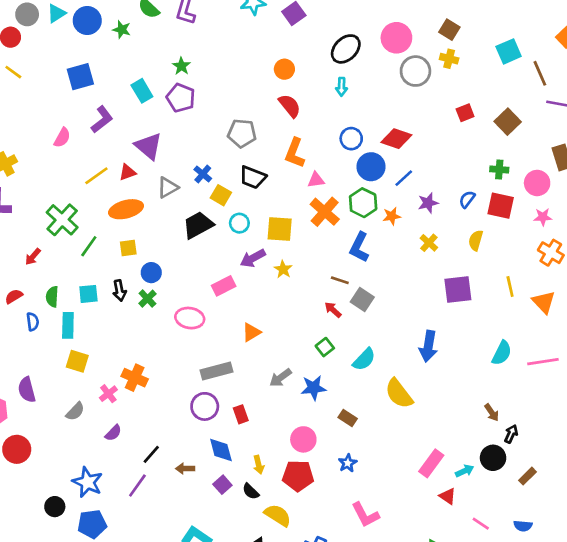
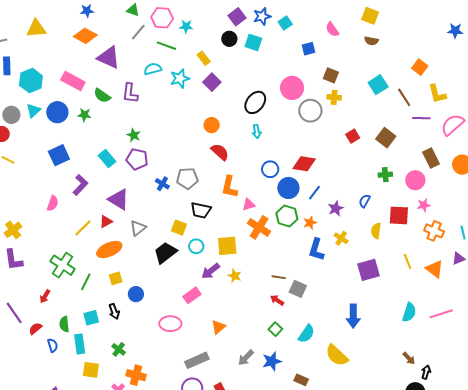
blue cross: (203, 174) -> (162, 184), moved
red square: (501, 206) -> (399, 215), moved
blue L-shape: (359, 247) -> (316, 250), moved
green cross: (147, 299) -> (119, 349), moved

